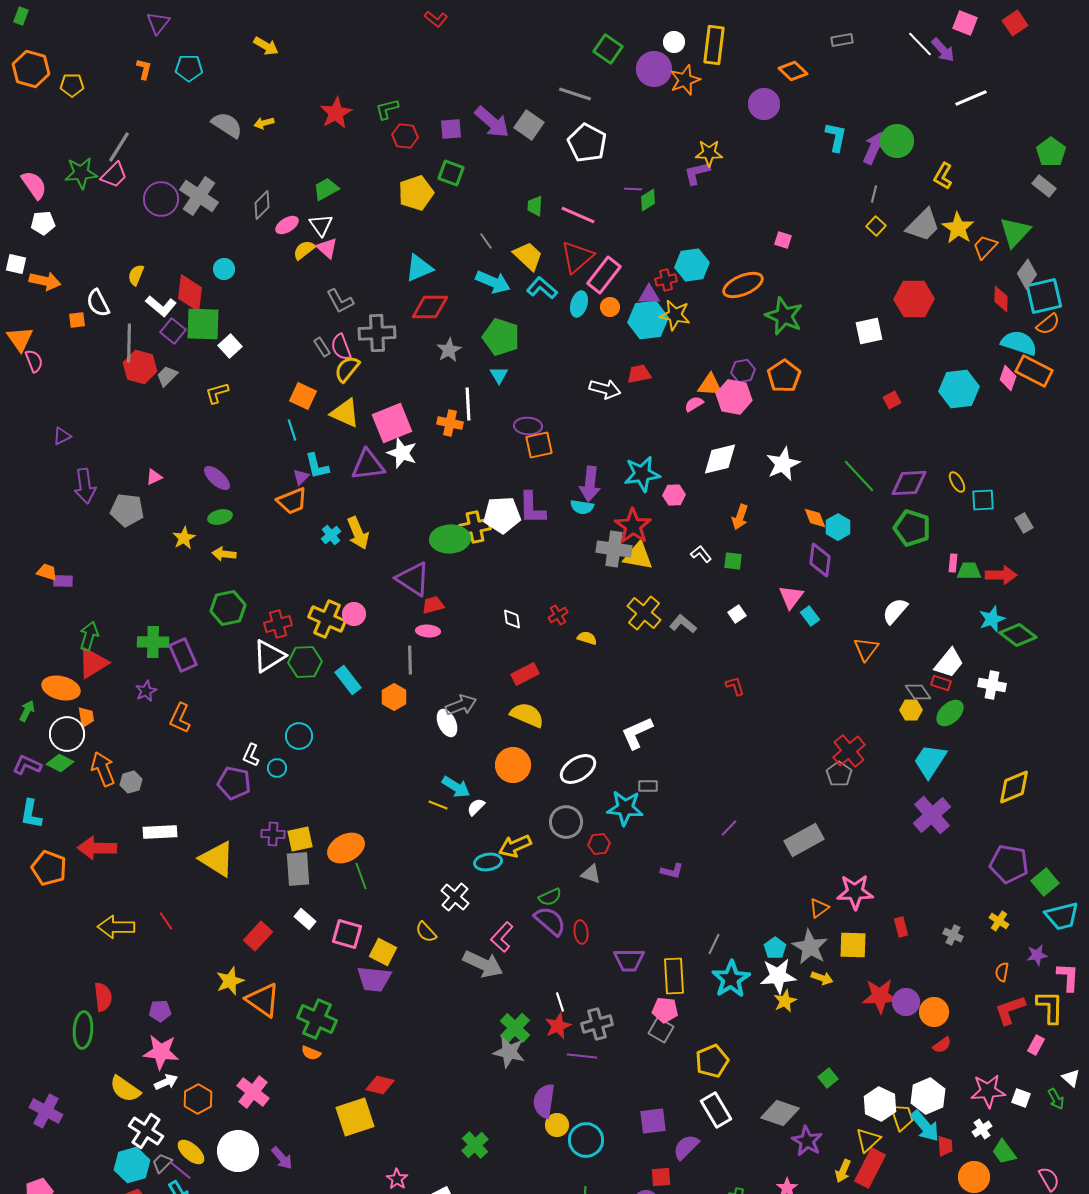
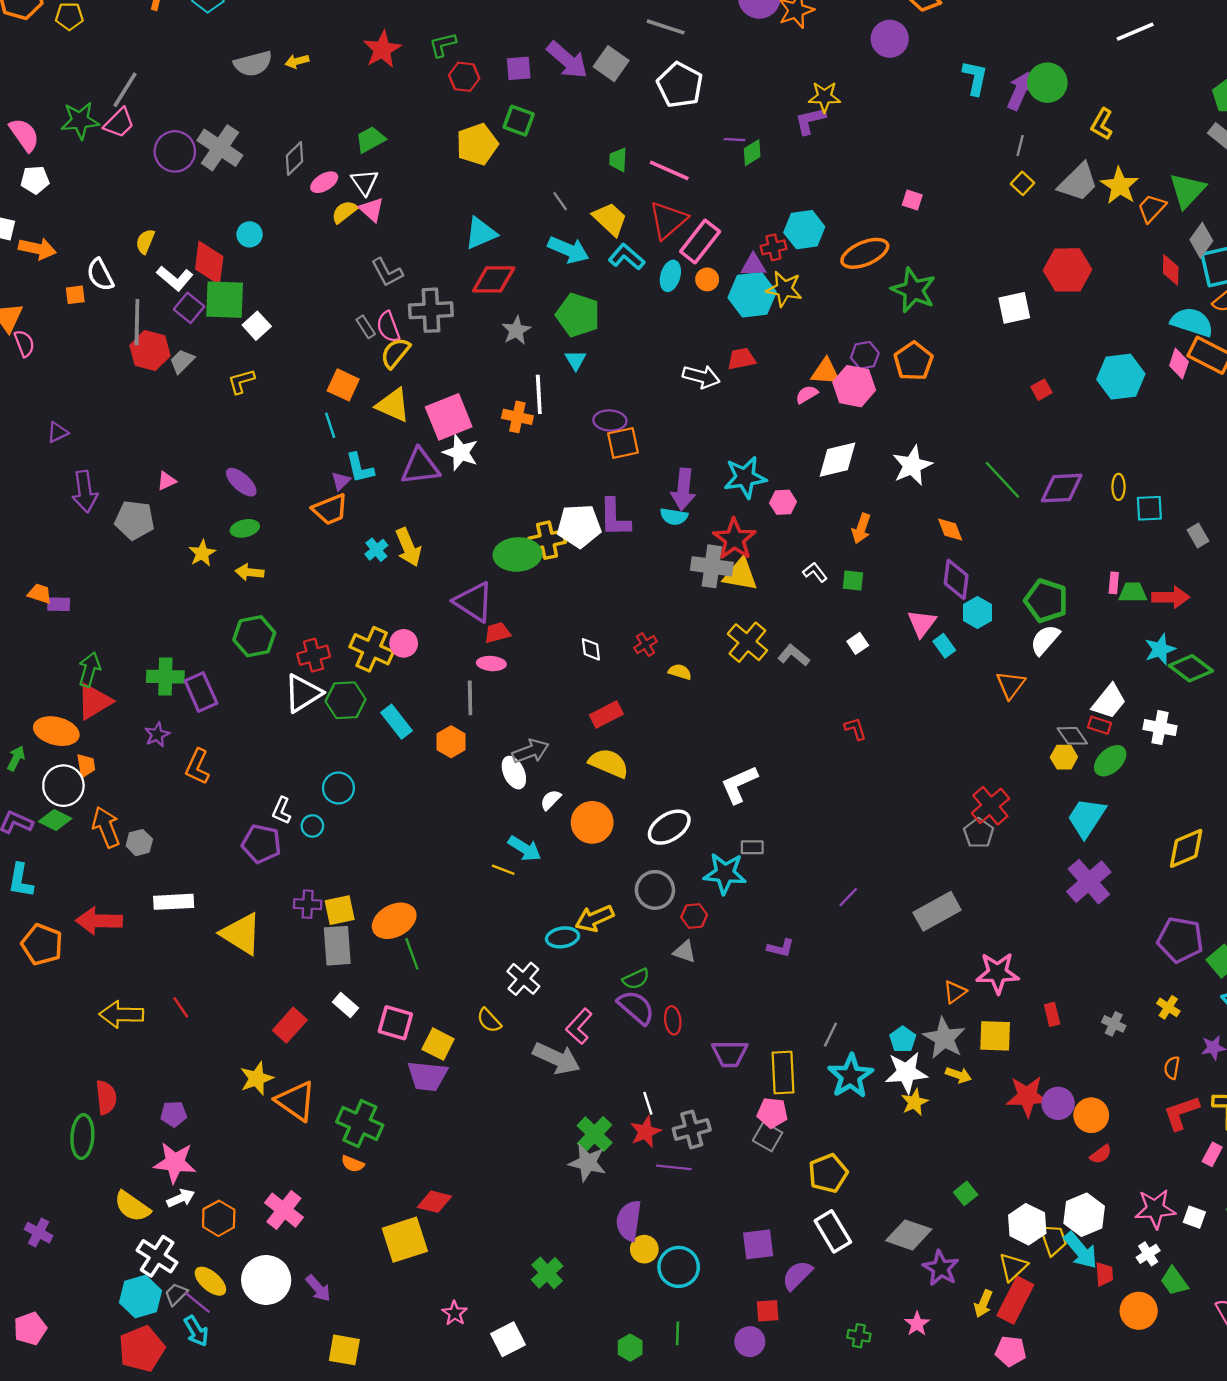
gray semicircle: (227, 125) -> (253, 64), turned 132
yellow ellipse: (957, 482) -> (1118, 487), turned 30
cyan hexagon: (838, 527) -> (977, 613), moved
green pentagon: (912, 528) -> (1046, 601), moved
white semicircle: (476, 807) -> (551, 800), moved
purple cross: (46, 1111) -> (39, 1233), size x0.7

